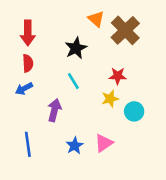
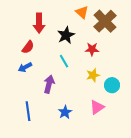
red arrow: (28, 33) -> (39, 23), moved
red semicircle: (28, 63) -> (28, 47), turned 40
red star: (118, 76) -> (92, 49), moved
pink triangle: (104, 143) -> (97, 107), moved

